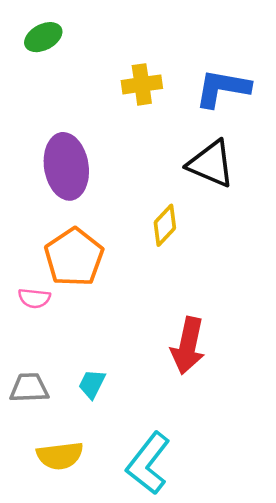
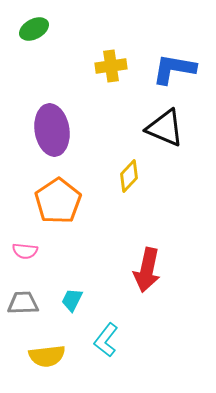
pink semicircle: (34, 298) -> (25, 251), moved
cyan L-shape: (148, 463) -> (106, 340), moved, size x0.7

